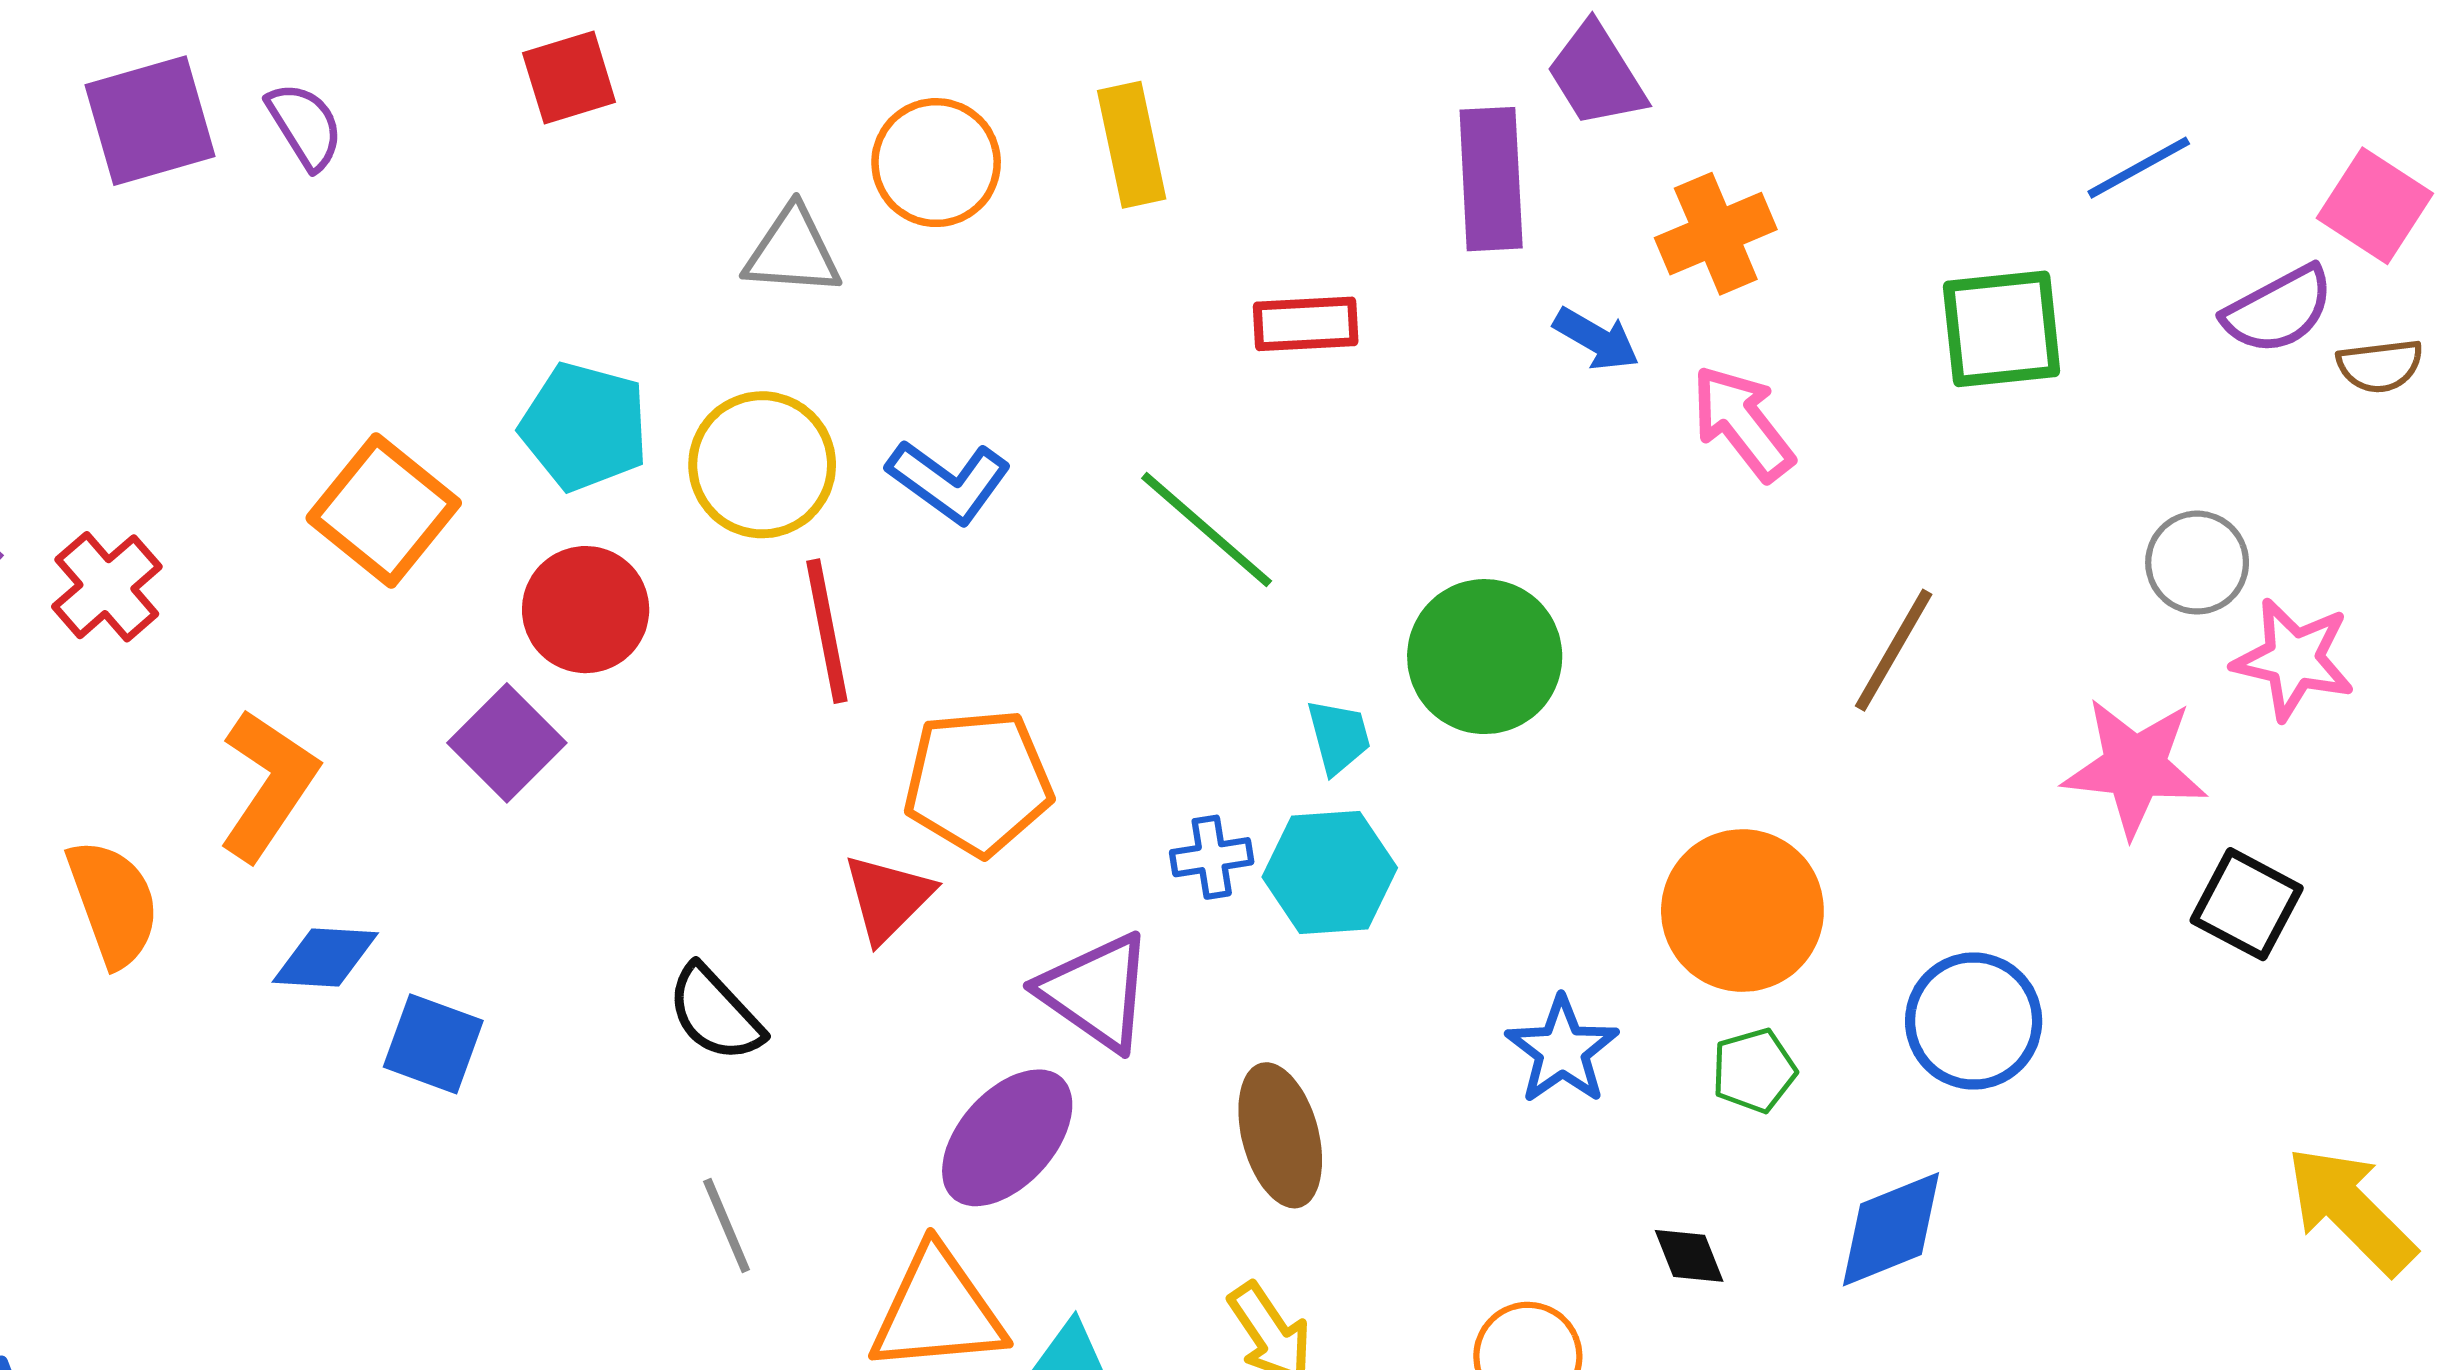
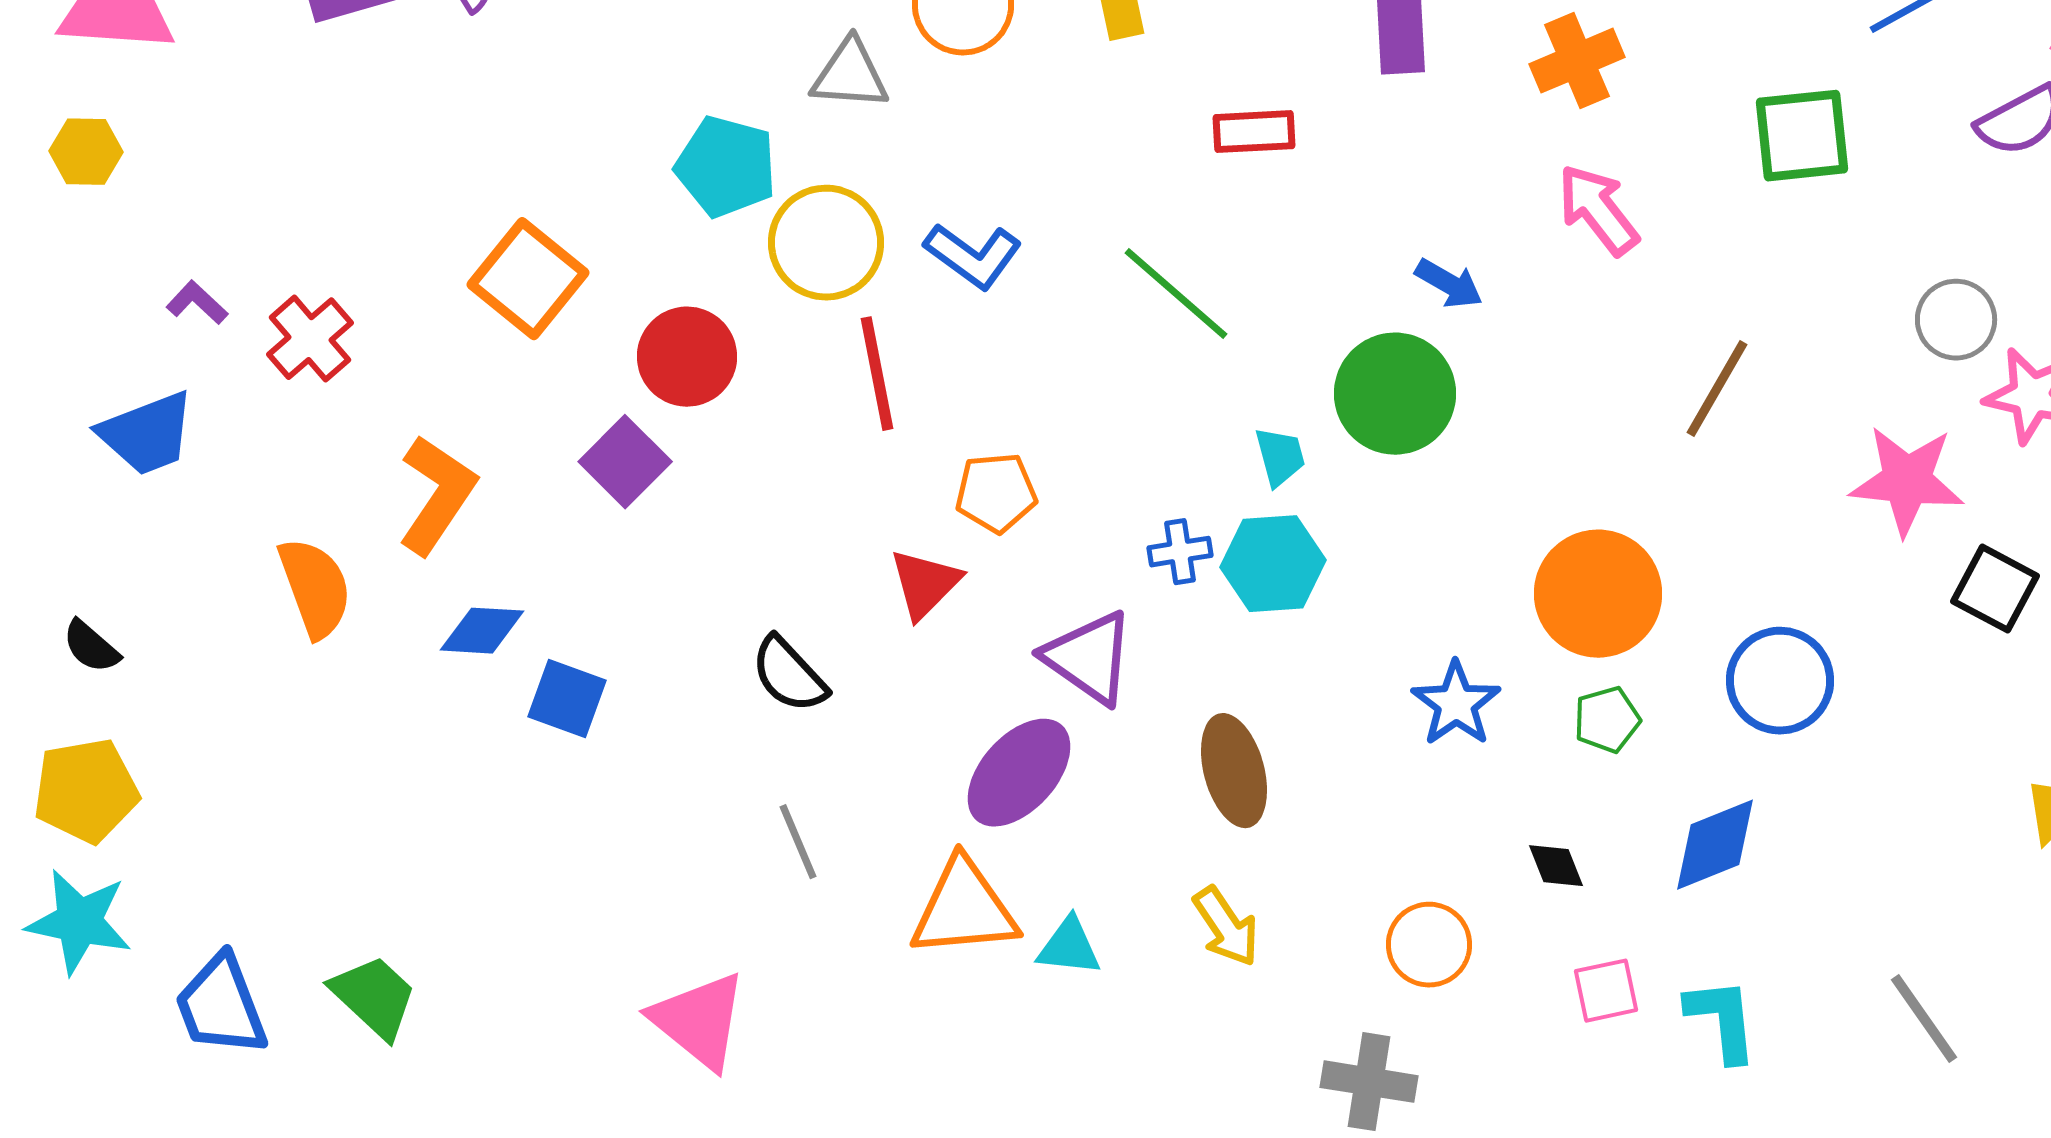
blue arrow: (1596, 339) -> (1449, 284), moved
cyan pentagon: (584, 427) -> (726, 167), moved
orange pentagon: (978, 782) -> (996, 493), size x0.7

